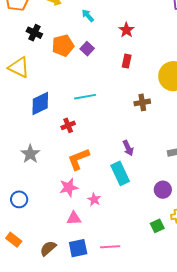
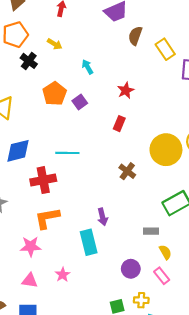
black cross: (34, 33) -> (29, 61), moved
orange pentagon: (63, 46) -> (55, 94), turned -30
brown cross: (142, 102) -> (127, 171), turned 35
red cross: (68, 125) -> (43, 180), size x1.6
pink star: (94, 199) -> (63, 275), moved

